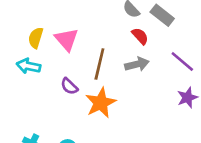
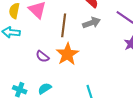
purple semicircle: (69, 86) -> (42, 56), moved

